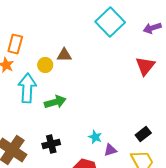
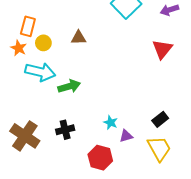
yellow circle: (45, 65) -> (43, 43), moved
cyan arrow: (27, 88) -> (40, 72), turned 100

